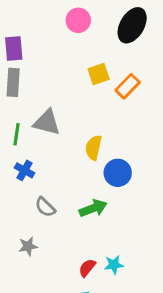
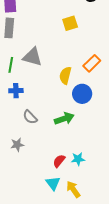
orange rectangle: (128, 86) -> (92, 63), moved
blue cross: (24, 170) -> (16, 91), turned -32

